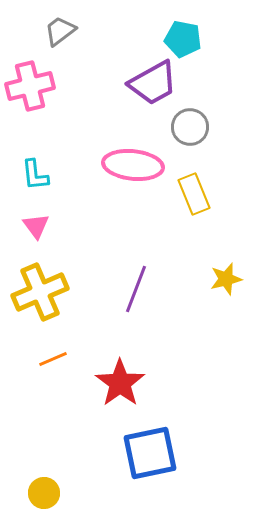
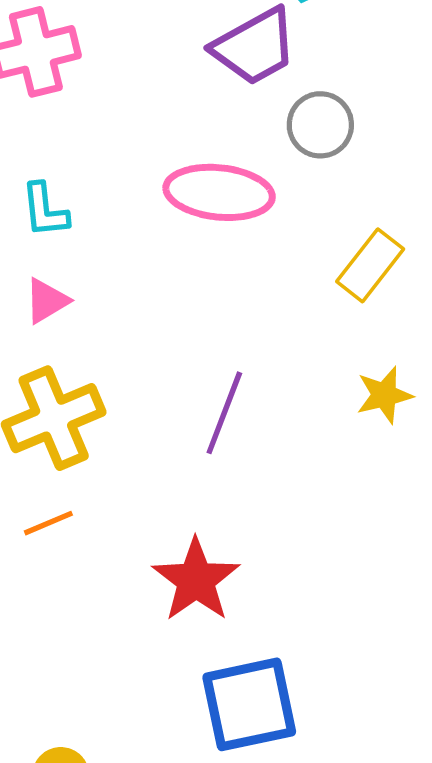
yellow rectangle: (194, 194) -> (370, 265), moved, turned 60
pink triangle: (36, 226) -> (47, 301), turned 36
orange line: (53, 359) -> (48, 523), moved

